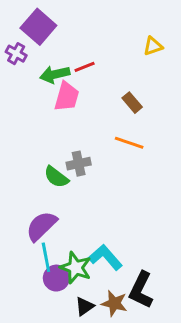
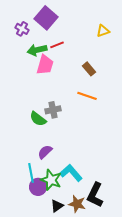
purple square: (38, 27) -> (46, 18), moved
purple cross: (16, 54) -> (22, 29), moved
purple semicircle: (41, 226) -> (45, 152), moved, size x0.7

